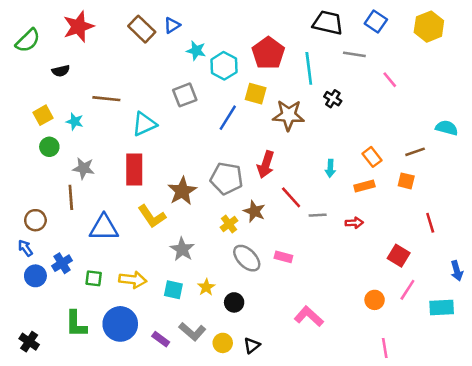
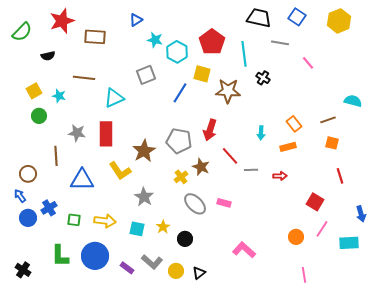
brown rectangle: (142, 29) -> (95, 37), moved, turned -40
gray star: (84, 168) -> (77, 133), moved
orange square: (406, 181) -> (332, 143), moved

